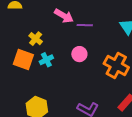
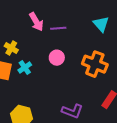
pink arrow: (64, 16) -> (36, 22), turned 36

